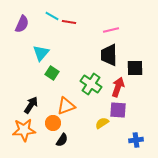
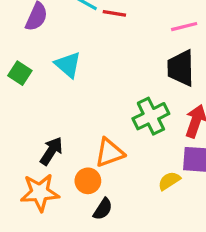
cyan triangle: (41, 53) -> (68, 65), turned -30
green square: (52, 73) -> (20, 73), moved
green cross: (91, 84) -> (151, 116), turned 30

